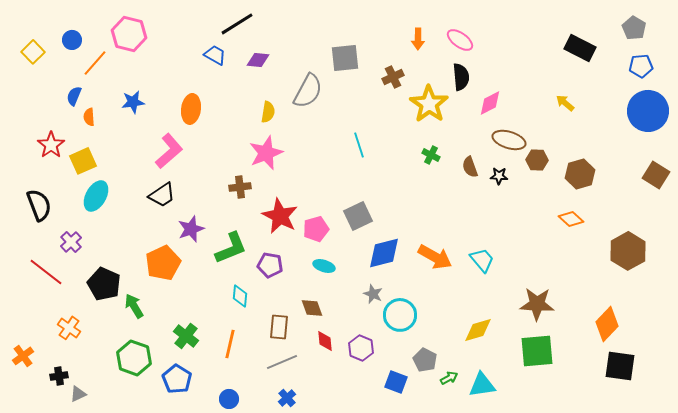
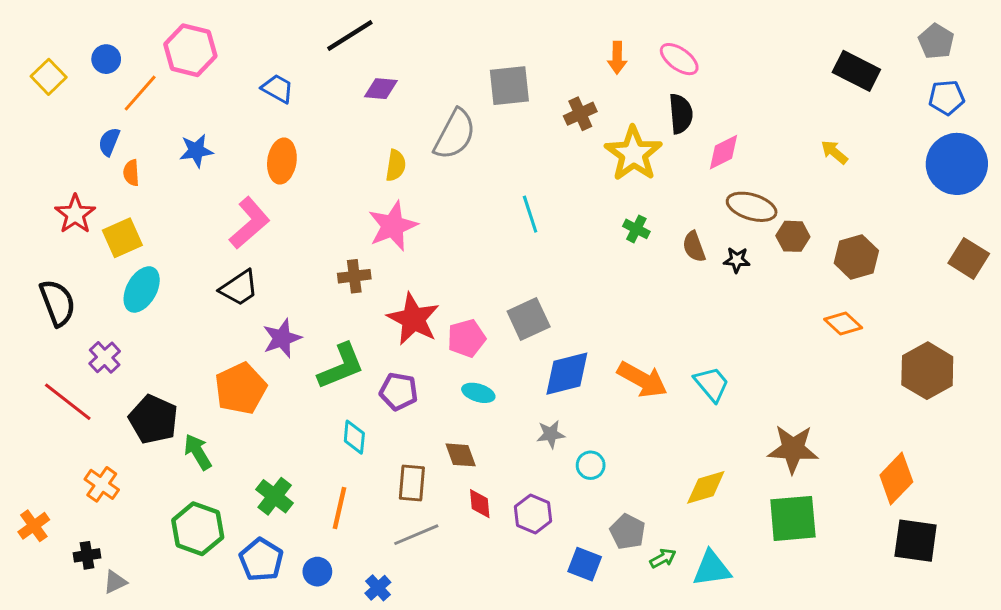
blue trapezoid: (215, 55) -> (277, 89), moved
gray star: (373, 294) -> (551, 434), turned -30
cyan circle: (400, 315) -> (591, 465), size x0.6
blue cross: (287, 398) -> (378, 588), moved
blue circle: (229, 399) -> (317, 572), moved

